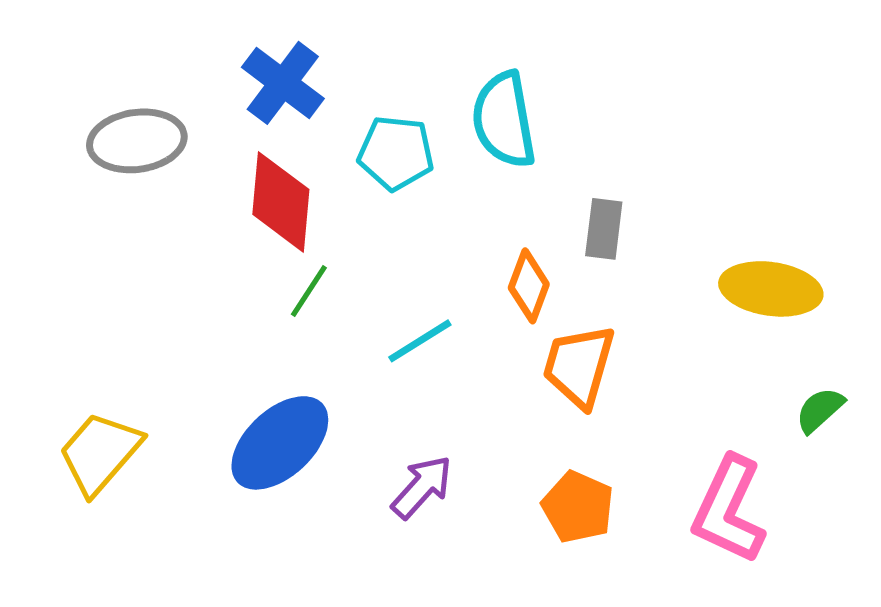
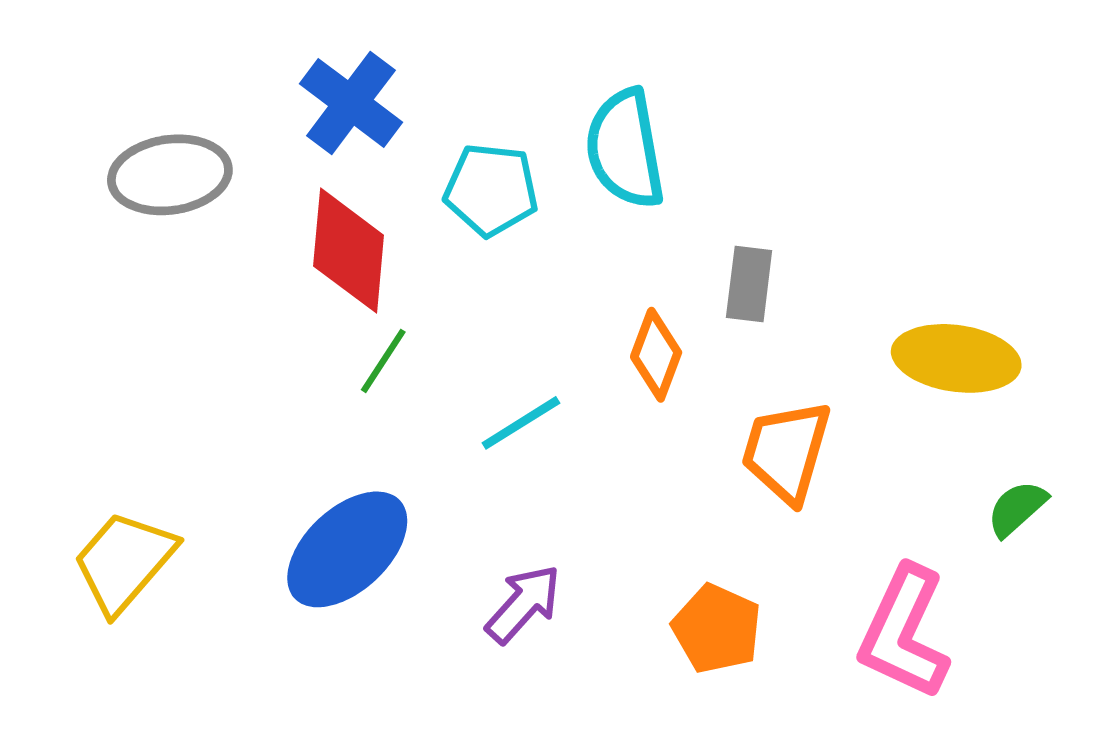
orange trapezoid: (579, 366) -> (786, 451), moved

